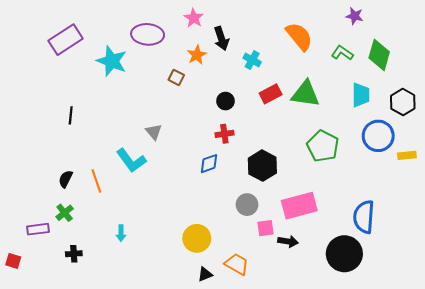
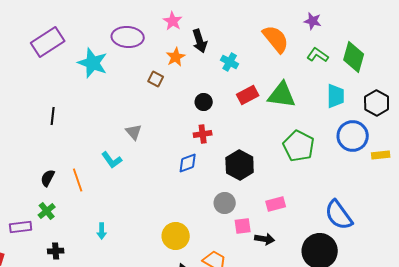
purple star: (355, 16) -> (313, 21), moved
cyan L-shape: (131, 160) -> (112, 160), size x0.7
pink rectangle: (299, 206) -> (276, 204), size x0.6
blue semicircle: (364, 217) -> (339, 215), turned -40

